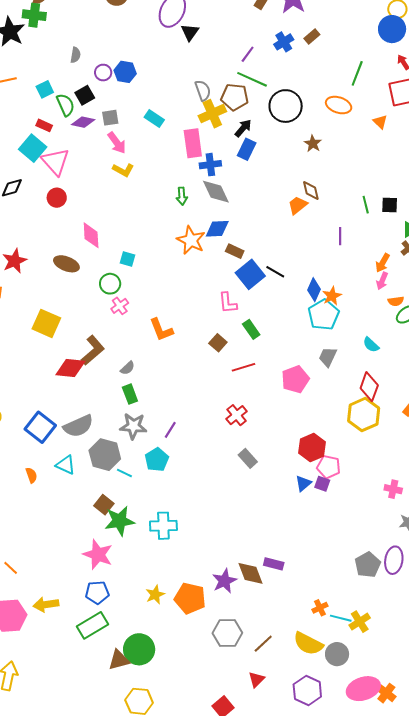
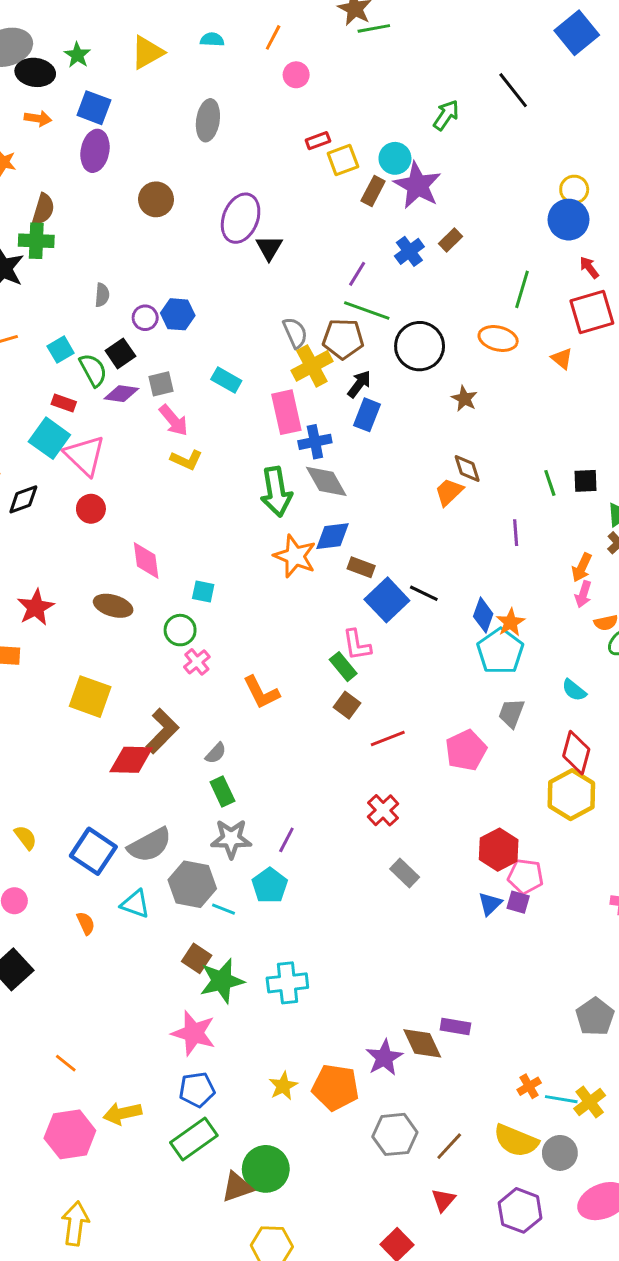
green arrow: (182, 196) -> (276, 492), size x1.8
green rectangle: (251, 329) -> (343, 667), moved

